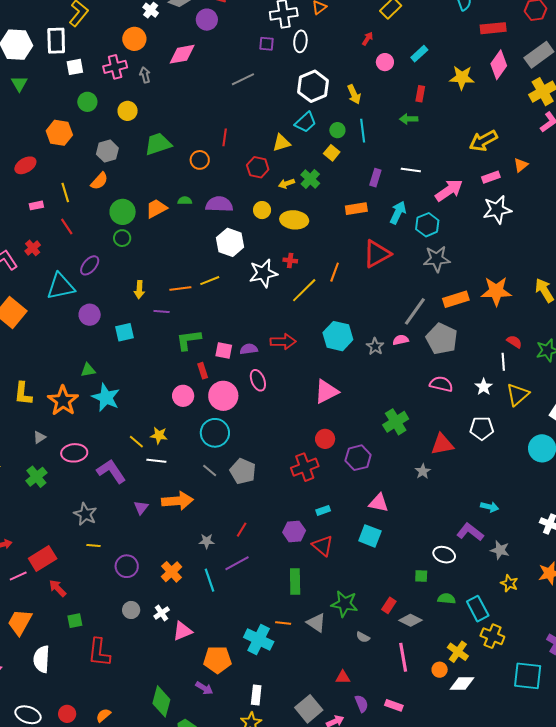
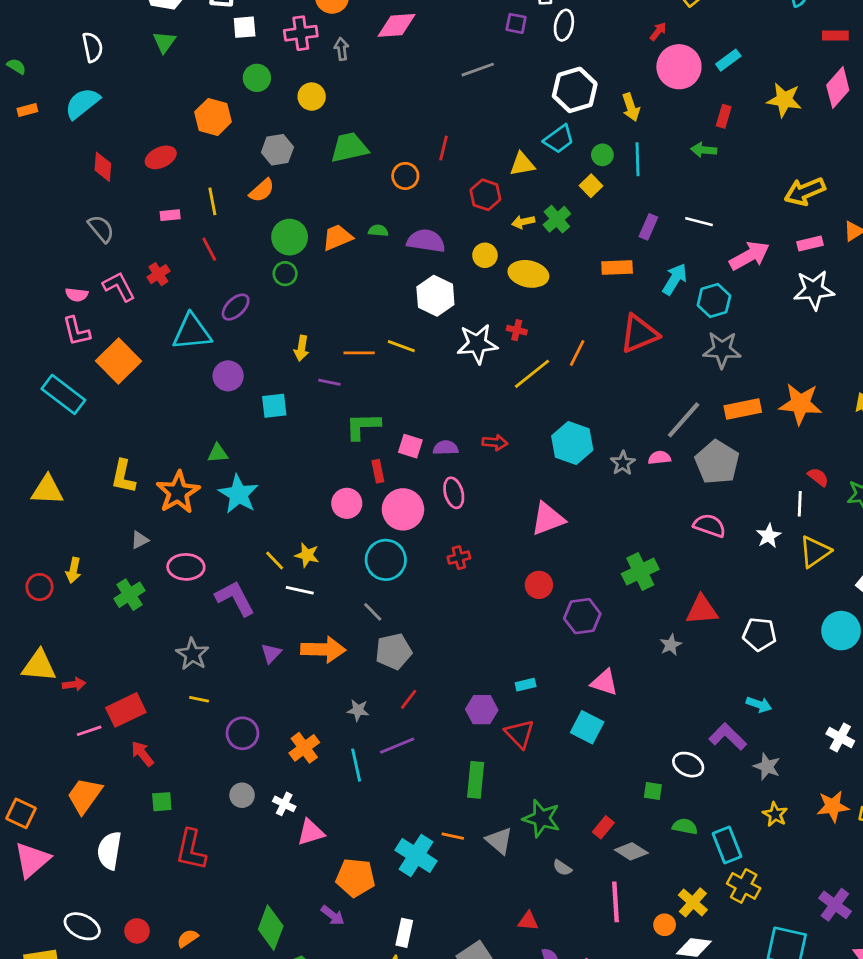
red rectangle: (493, 28) -> (835, 35), size x0.7
pink circle: (385, 62) -> (679, 67), size x1.8
yellow line: (210, 281) -> (401, 346), turned 36
red arrow: (283, 342) -> (495, 442), size x0.7
white pentagon: (482, 428) -> (759, 634), moved
red cross: (305, 467) -> (459, 558), moved, size x0.6
gray pentagon: (243, 471) -> (394, 651), moved, turned 30
white cross: (162, 613) -> (284, 804), turned -35

